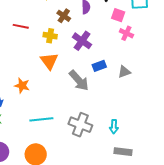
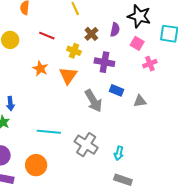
pink square: (118, 15) -> (137, 43), moved
pink cross: (126, 33) -> (150, 64), turned 32
purple cross: (82, 41) -> (104, 62), turned -36
blue rectangle: (99, 66) -> (116, 90), turned 32
orange star: (22, 86) -> (40, 68), moved

